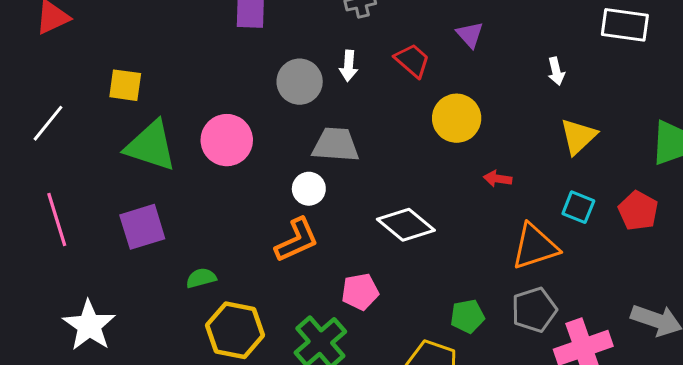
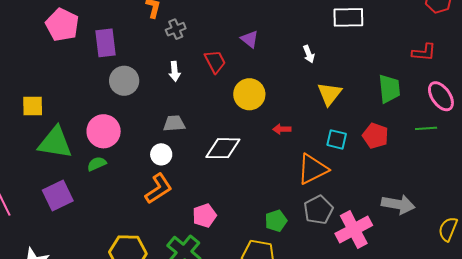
red trapezoid: (412, 60) -> (215, 62), turned 30
gray circle: (300, 82) -> (124, 81), moved
gray trapezoid: (336, 145) -> (174, 123), size x0.7
white diamond: (406, 225) -> (223, 148), moved, turned -30
green semicircle: (201, 278) -> (97, 164), moved

